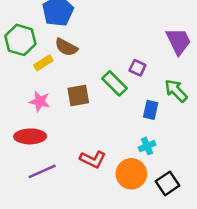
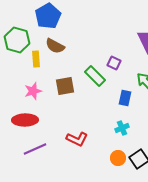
yellow rectangle: (43, 63) -> (36, 59), turned -63
pink star: (40, 101) -> (33, 91), turned -30
orange circle: (131, 174) -> (118, 158), moved, size x0.6

